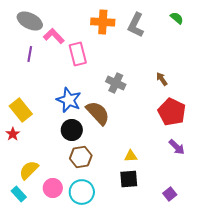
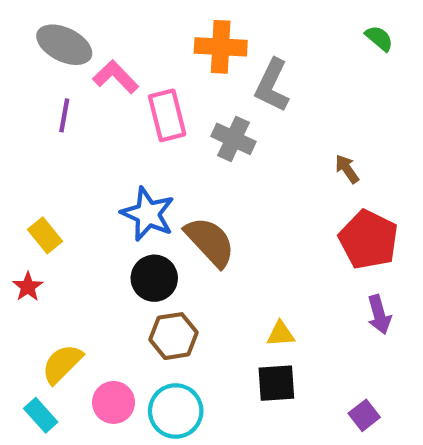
gray L-shape: (136, 25) -> (272, 85), moved
gray cross: (116, 83) -> (233, 139), moved
yellow rectangle: (21, 110) -> (45, 235), size x0.7
purple arrow: (177, 147) -> (379, 315), turned 30

